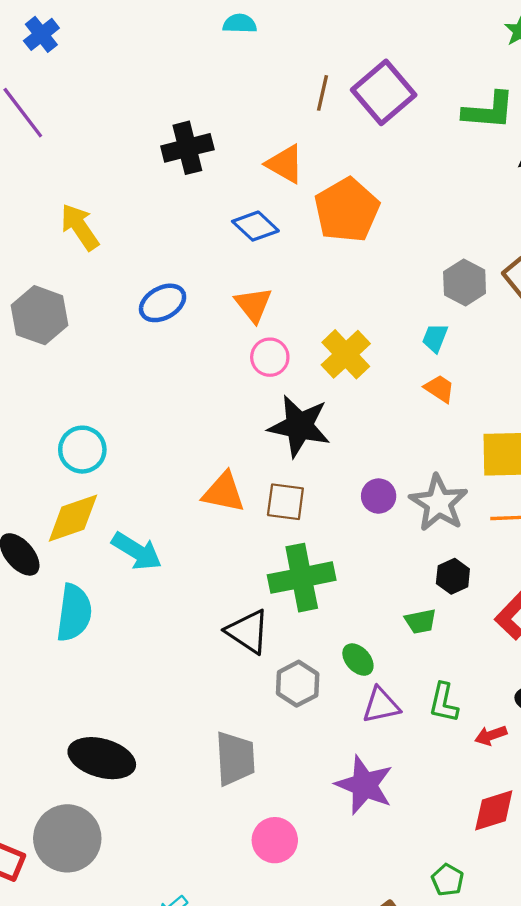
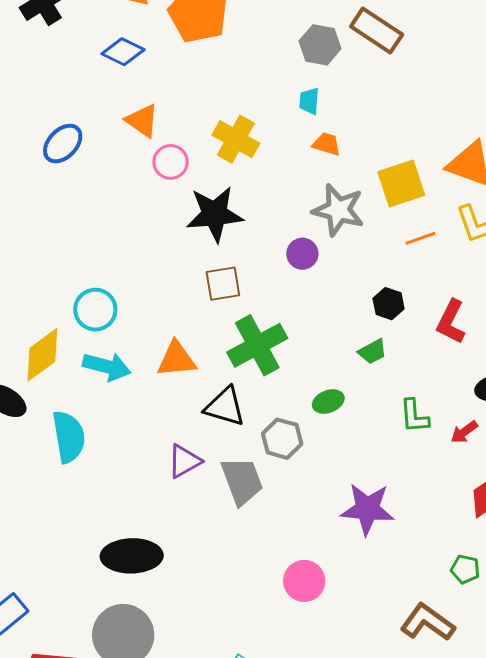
cyan circle: (82, 450) -> (95, 310), moved
orange triangle: (224, 492) -> (176, 359), moved
gray star: (439, 503) -> (338, 210), moved
green ellipse: (358, 660) -> (328, 402), turned -52
purple triangle: (381, 705) -> (184, 461), moved
gray trapezoid: (235, 759) -> (242, 481), moved

